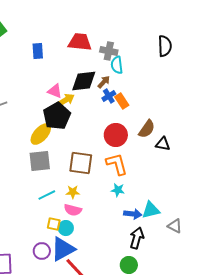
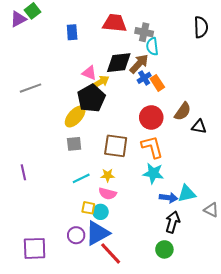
brown arrow: (104, 82) -> (139, 64), size x1.5
gray square: (40, 161) -> (74, 144), size x0.7
cyan star: (118, 190) -> (153, 173), size x1.5

